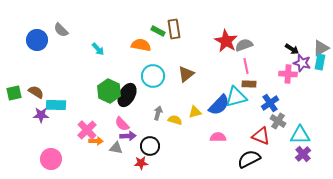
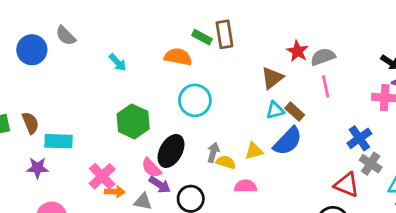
red star: (226, 41) -> (298, 51), size x0.7
brown triangle: (186, 74) -> (272, 78), moved
brown rectangle: (249, 84) -> (295, 112), moved, turned 40
brown semicircle: (36, 92) -> (30, 123), turned 35
black ellipse: (127, 95) -> (171, 151), moved
cyan triangle: (236, 97) -> (275, 110), moved, size x0.6
gray arrow: (158, 113) -> (213, 152), moved
purple star: (41, 115) -> (37, 168), moved
purple arrow: (128, 136) -> (160, 185), turned 35
pink semicircle: (218, 137) -> (246, 186), moved

